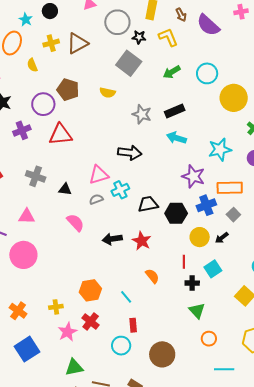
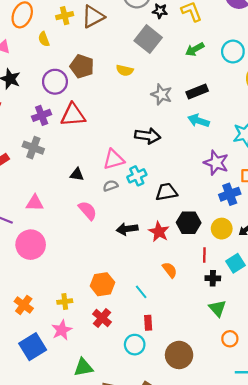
purple cross: (22, 130) -> (42, 115), moved
gray cross: (36, 176) -> (33, 148), moved
black hexagon: (176, 213) -> (189, 223), moved
pink star: (67, 332) -> (62, 330), moved

